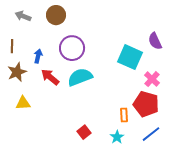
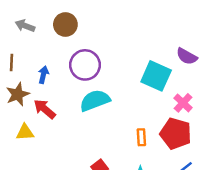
purple semicircle: (155, 41) -> (187, 56), turned -36
red arrow: (50, 77) -> (45, 109), moved
orange rectangle: (124, 115) -> (141, 137), moved

